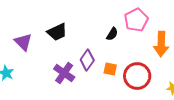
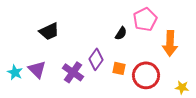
black trapezoid: (57, 32) -> (49, 31), moved
purple triangle: (23, 42) -> (37, 69), moved

